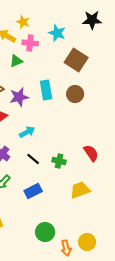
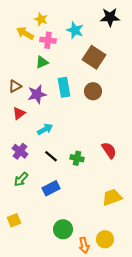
green triangle: (16, 61) -> (42, 62), moved
yellow trapezoid: (80, 190) -> (112, 197), moved

